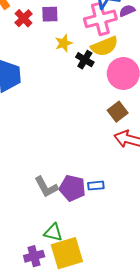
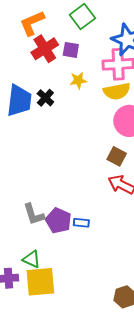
red cross: (24, 18) -> (45, 49), size x1.5
black cross: (85, 60) -> (45, 98), moved
brown square: (118, 112) -> (117, 156), turned -36

